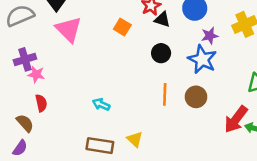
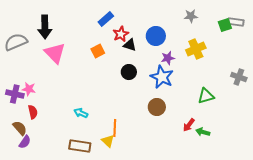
orange square: (122, 27) -> (98, 51), turned 32
purple cross: (25, 59) -> (15, 94), moved, turned 30
orange line: (165, 94) -> (115, 128), moved
red arrow: (236, 119) -> (189, 125), size x0.6
purple semicircle: (20, 148) -> (25, 142), moved

